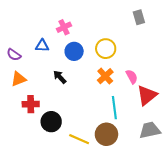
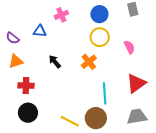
blue circle: (74, 51) -> (99, 14), moved
orange cross: (105, 76) -> (89, 62), moved
pink semicircle: (132, 77) -> (129, 47), moved
black circle: (51, 122) -> (28, 113), moved

